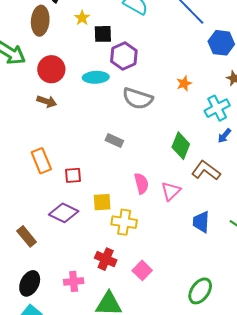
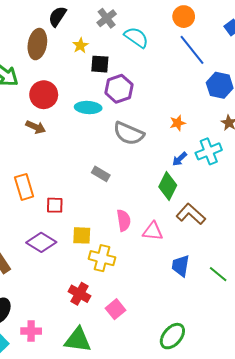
blue arrow: (224, 136) -> (180, 159), moved
pink triangle: (171, 191) -> (153, 231), turned 45
pink cross: (74, 281) -> (31, 331), moved

